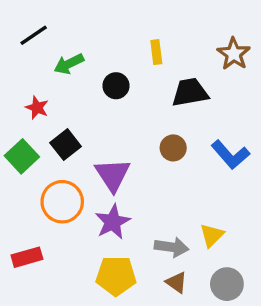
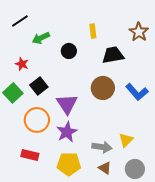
brown circle: (173, 148) -> (103, 88), size x1.5
red rectangle: (27, 257) -> (30, 155), moved, turned 30

